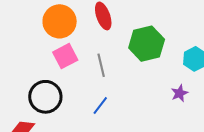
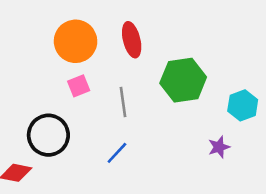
pink square: (65, 56) -> (79, 86), size x0.7

